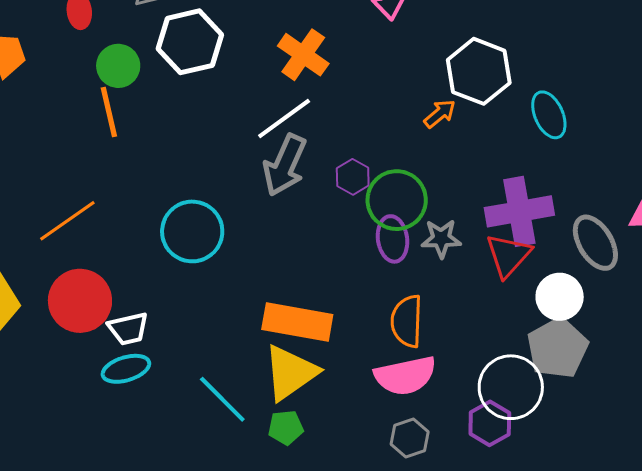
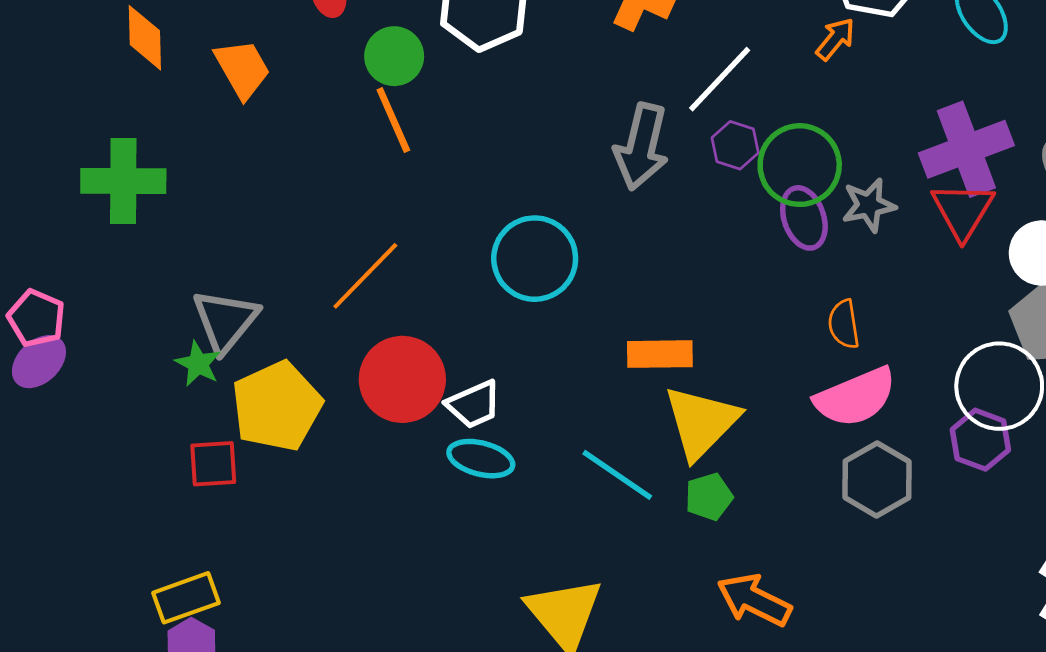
white line: (284, 118) -> (720, 79), moved
orange semicircle: (407, 321) -> (844, 324), size x0.7
orange rectangle: (297, 322) -> (660, 354), moved, size x0.7
cyan ellipse: (126, 369) -> (481, 459), turned 42
gray hexagon: (410, 438) -> (877, 479), size x1.4

